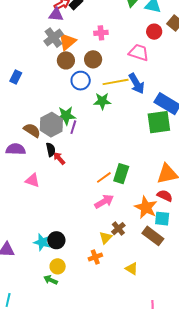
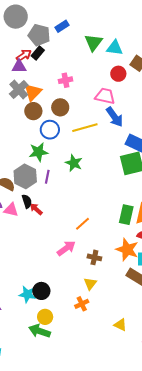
blue arrow: (137, 83) -> (115, 117), moved
green star: (102, 101) -> (74, 163), moved, turned 30
green star: (66, 116) -> (38, 152), moved
green rectangle: (121, 174) -> (126, 215), moved
pink triangle: (32, 180) -> (11, 210), moved
pink arrow: (104, 201) -> (66, 248), moved
brown cross: (118, 229) -> (94, 257), moved, turned -32
yellow triangle: (132, 269) -> (120, 325), moved
green arrow: (51, 280) -> (39, 331), size x1.5

